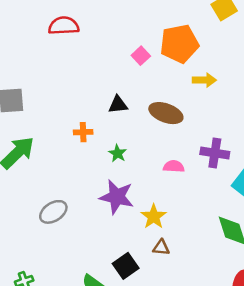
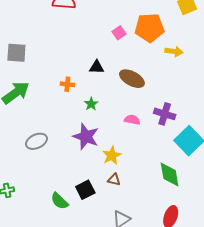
yellow arrow: (204, 80) -> (174, 51), moved

